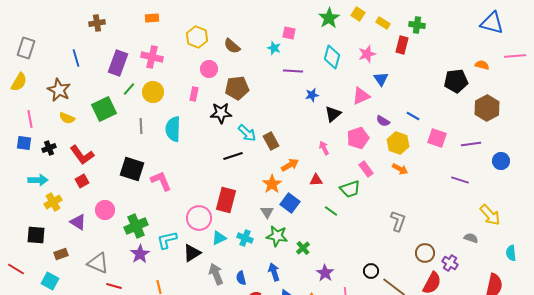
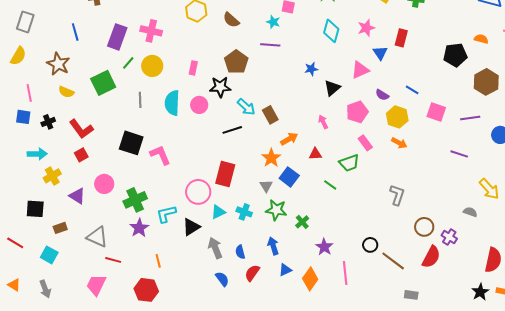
red rectangle: (402, 45) -> (401, 38), moved
pink circle: (209, 69) -> (199, 105), moved
purple line: (293, 71) -> (270, 45), moved
brown pentagon: (237, 88) -> (236, 62), turned -30

